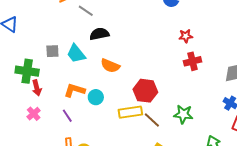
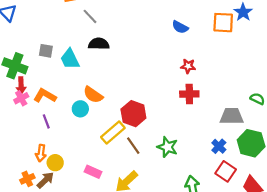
orange semicircle: (110, 66) -> (93, 95), moved
orange L-shape: (75, 90) -> (45, 96), moved
yellow rectangle: (130, 112) -> (113, 132), turned -45
pink cross: (34, 114) -> (21, 98), moved

